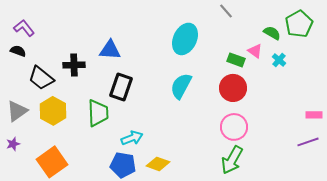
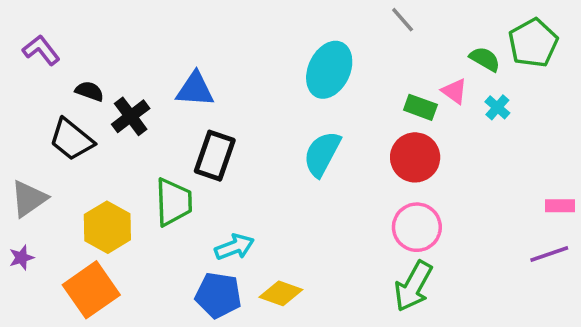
black semicircle: (18, 51) -> (89, 91), moved
black cross: (74, 65) -> (131, 116), turned -35
yellow hexagon: (53, 111) -> (107, 227), moved

